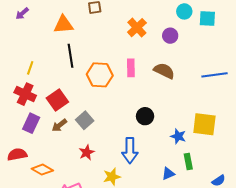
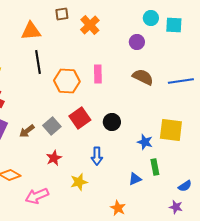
orange cross: (137, 28) -> (90, 25), moved
brown semicircle: (164, 71) -> (143, 77), moved
red square: (57, 100) -> (80, 118), moved
blue arrow: (130, 150) -> (97, 156), size x0.7

